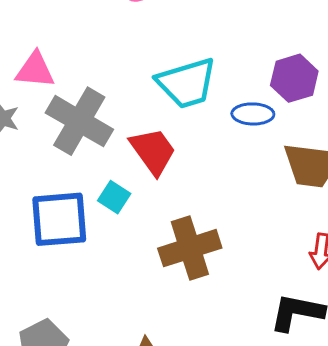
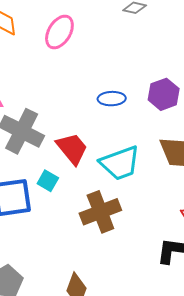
cyan trapezoid: (187, 83) -> (120, 163), moved
blue ellipse: (253, 114) -> (112, 99), moved

